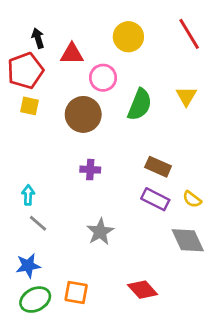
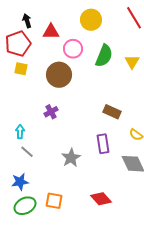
green semicircle: (140, 105) -> (104, 56), moved
purple cross: (90, 170) -> (51, 112), moved, turned -32
purple rectangle: (155, 199) -> (103, 144), moved, turned 54

